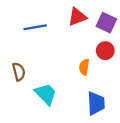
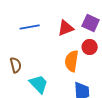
red triangle: (77, 17) -> (66, 28), moved
orange semicircle: (84, 67) -> (72, 61), size x1.5

